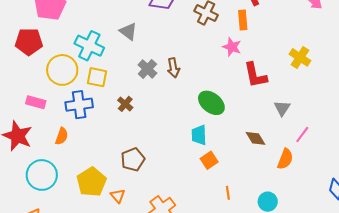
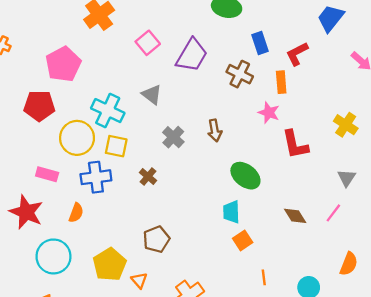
brown arrow: (173, 68) -> (215, 130), moved
gray triangle: (282, 108) -> (347, 178), moved
pink line: (302, 135) -> (333, 213), moved
orange semicircle: (285, 159) -> (349, 264), moved

